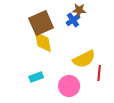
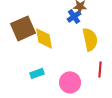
brown square: (41, 23) -> (23, 28), moved
yellow semicircle: (84, 59) -> (90, 39), moved, turned -75

